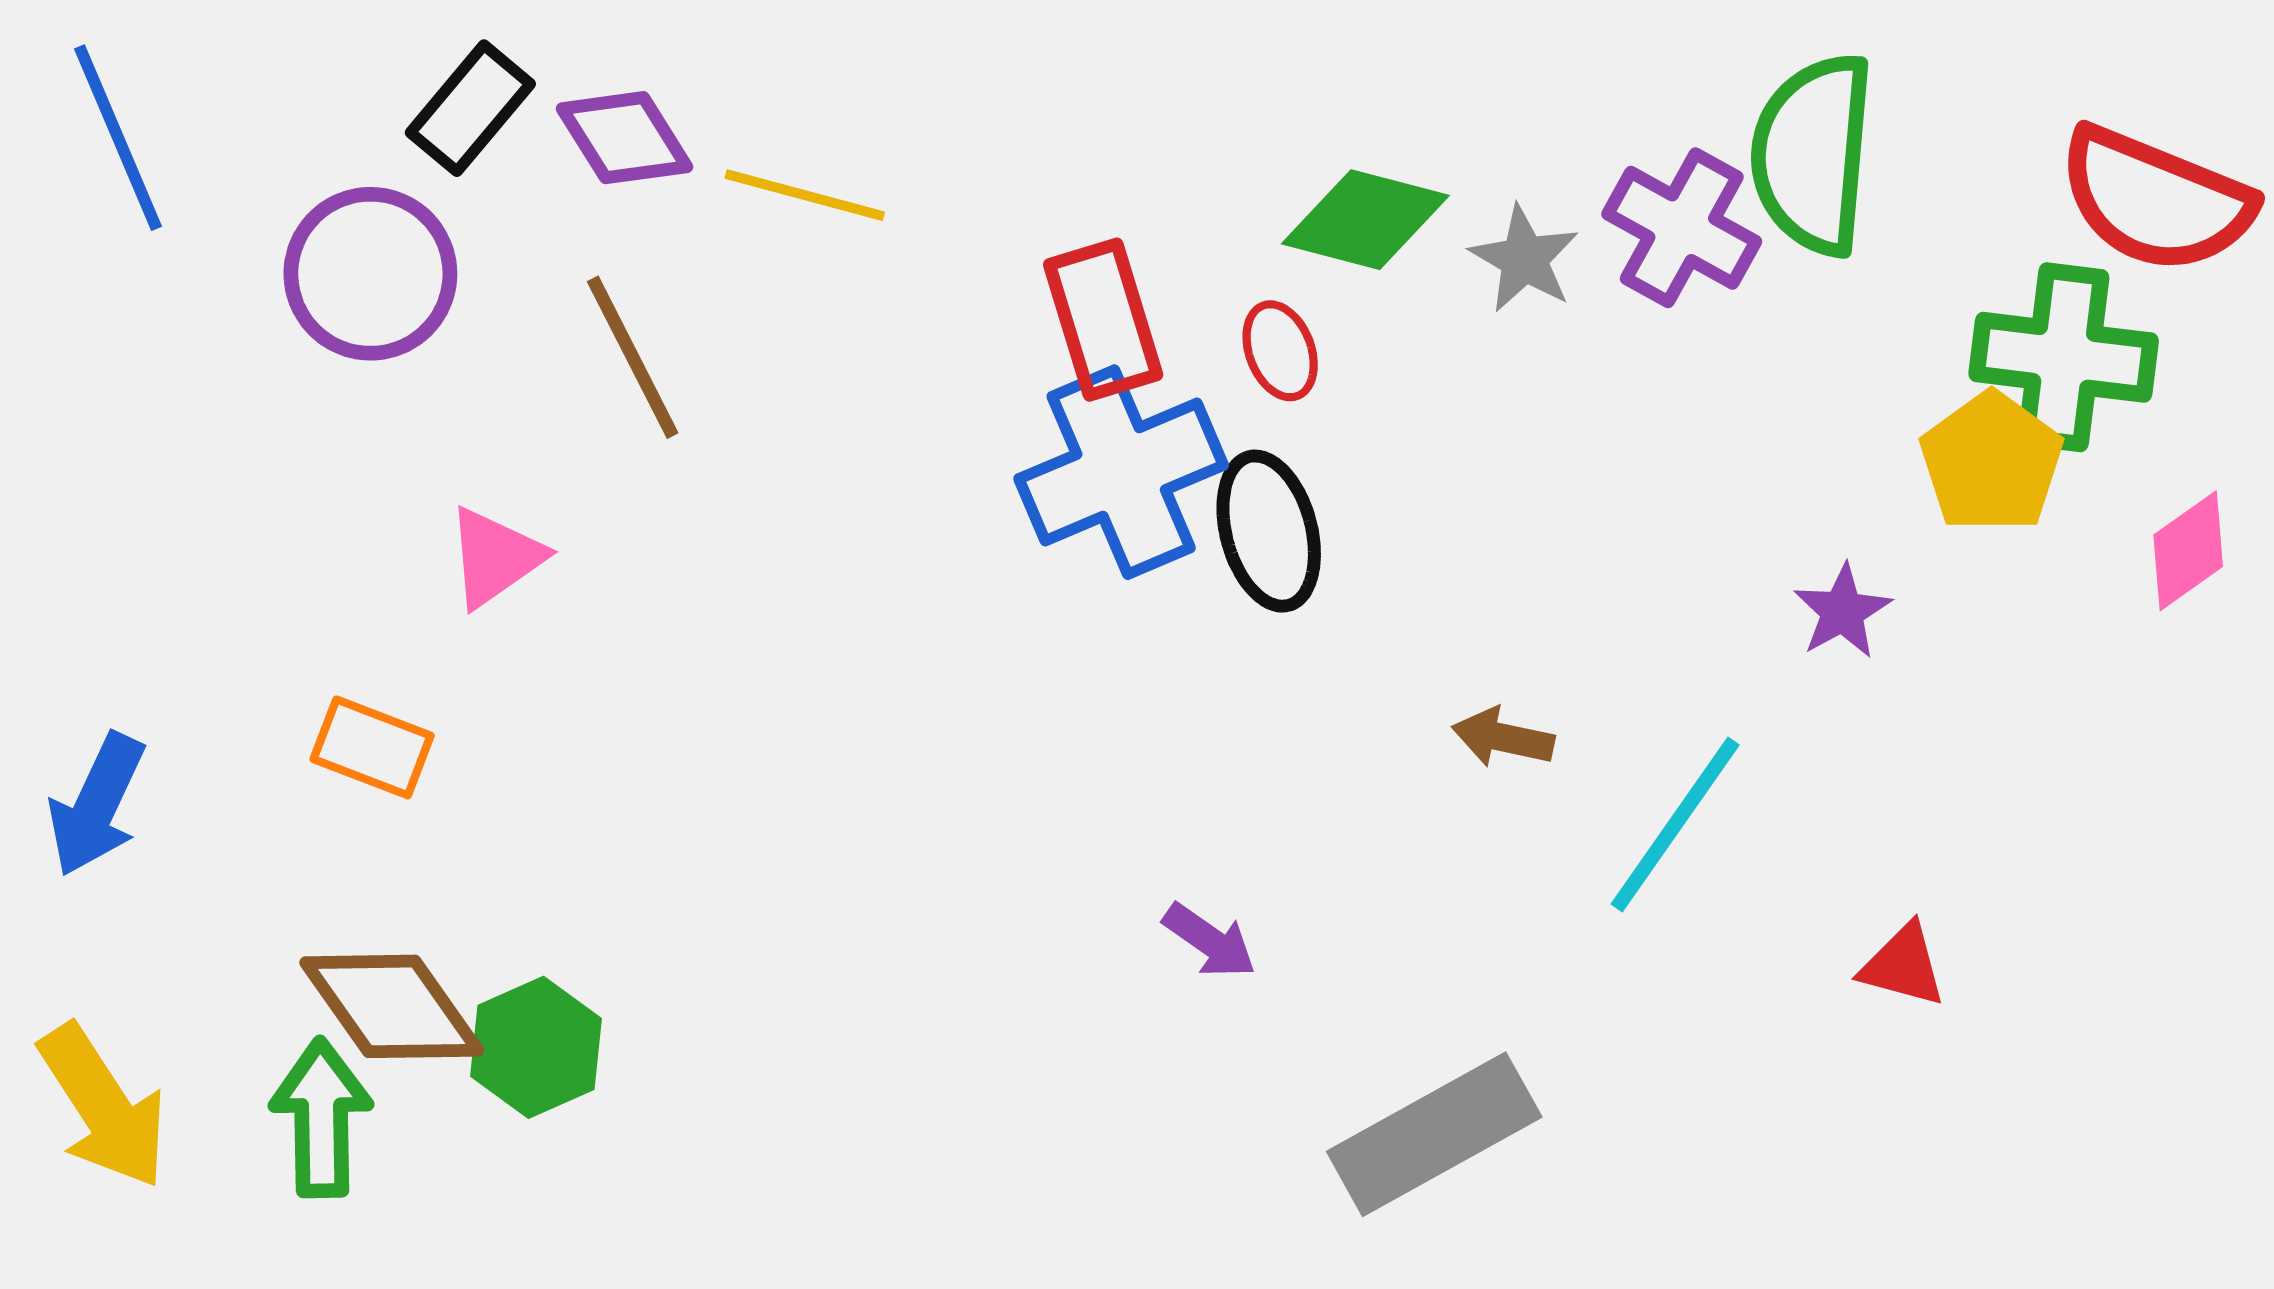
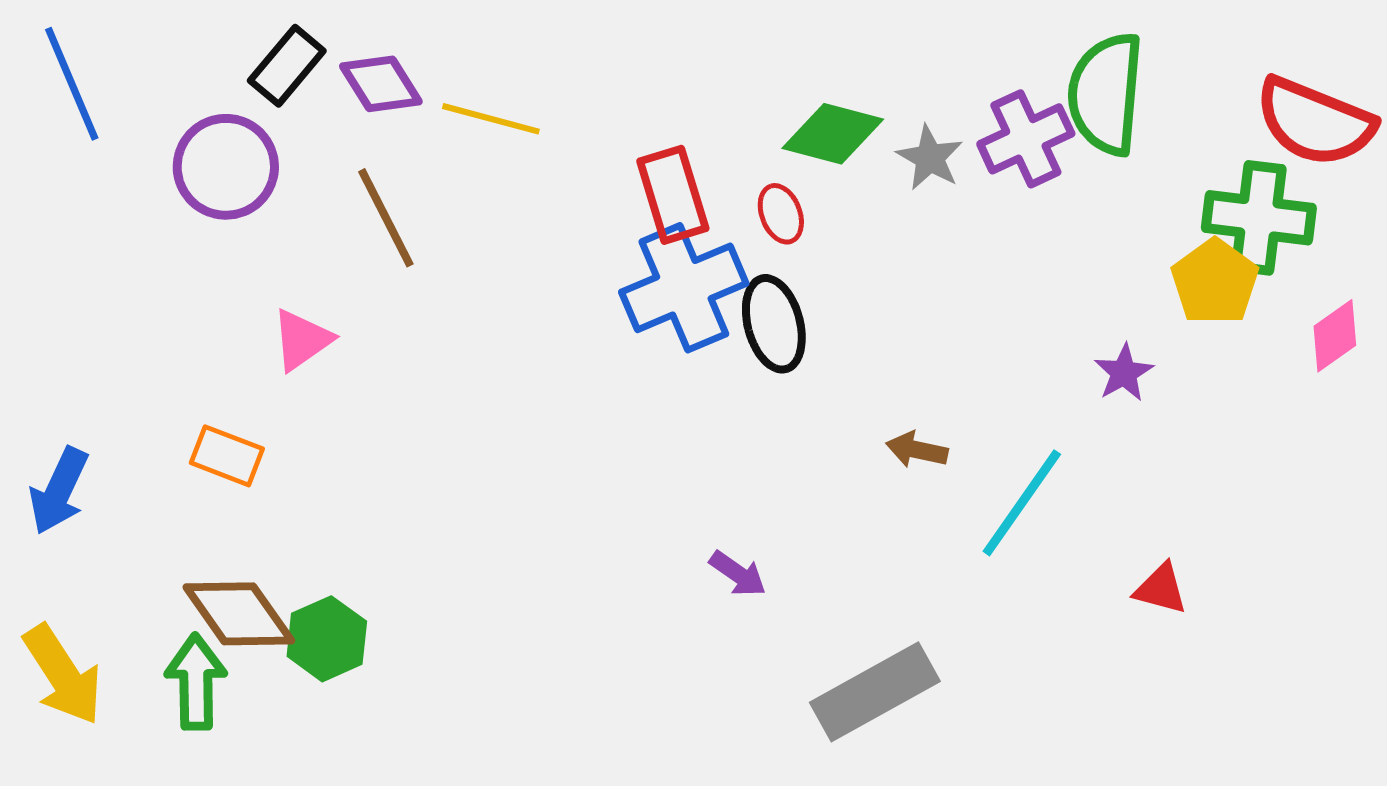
purple cross: (1682, 228) -> (1026, 139), turned 36

